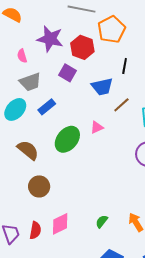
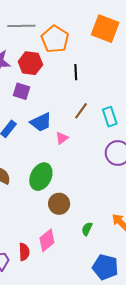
blue trapezoid: (102, 87) -> (41, 122), moved
green ellipse: (67, 139) -> (41, 177), moved
brown circle: (39, 186) -> (59, 204), moved

